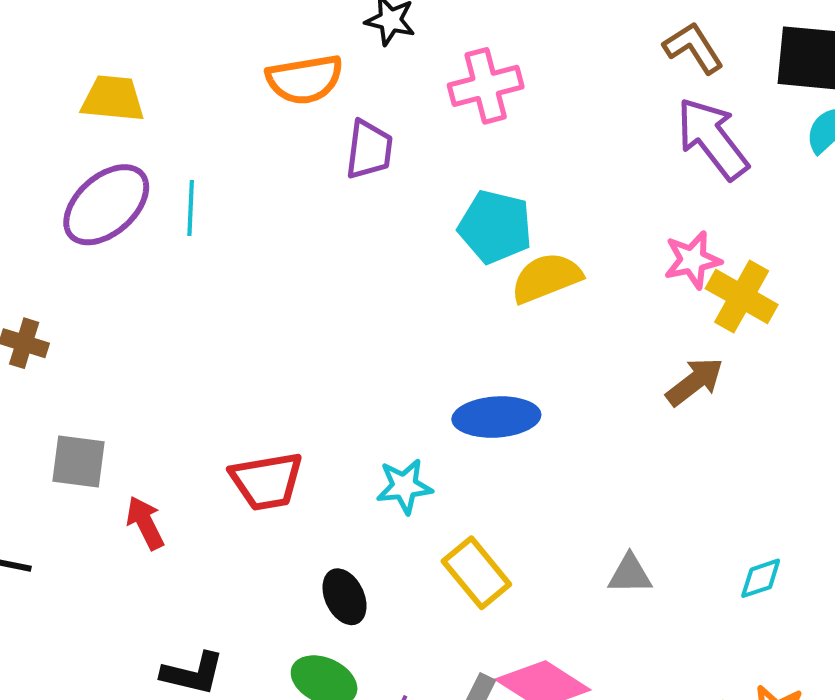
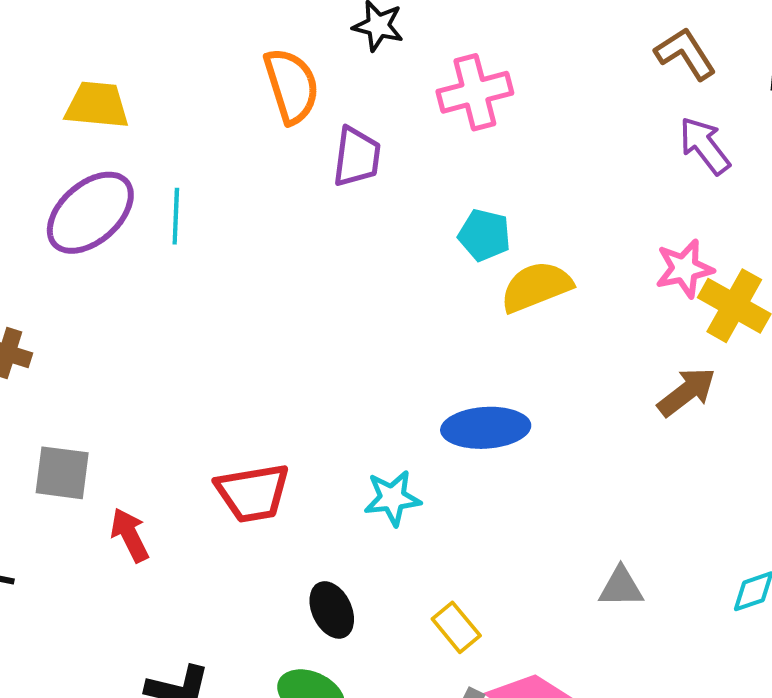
orange semicircle: (305, 79) -> (291, 86), turned -98
purple arrow: (712, 139) -> (705, 146), size x0.7
cyan pentagon: (495, 227) -> (484, 235), size x0.7
yellow rectangle: (476, 573) -> (456, 627), moved, size x0.7

